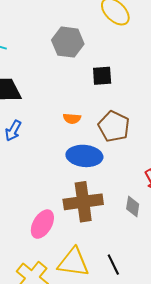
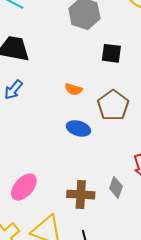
blue ellipse: (84, 156) -> (78, 128), size x0.7
brown cross: (83, 202) -> (81, 195), moved, size x0.7

